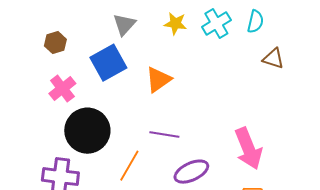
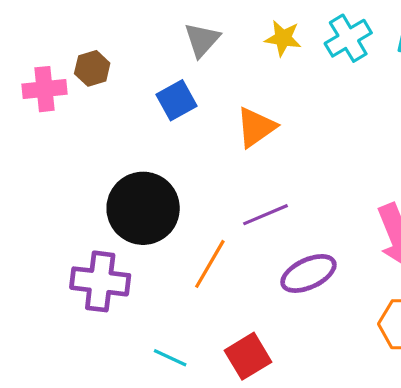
blue square: (108, 63) -> (176, 100), size x0.7
pink cross: (62, 89) -> (45, 89), moved, turned 32
purple line: (164, 135) -> (266, 215), turned -32

